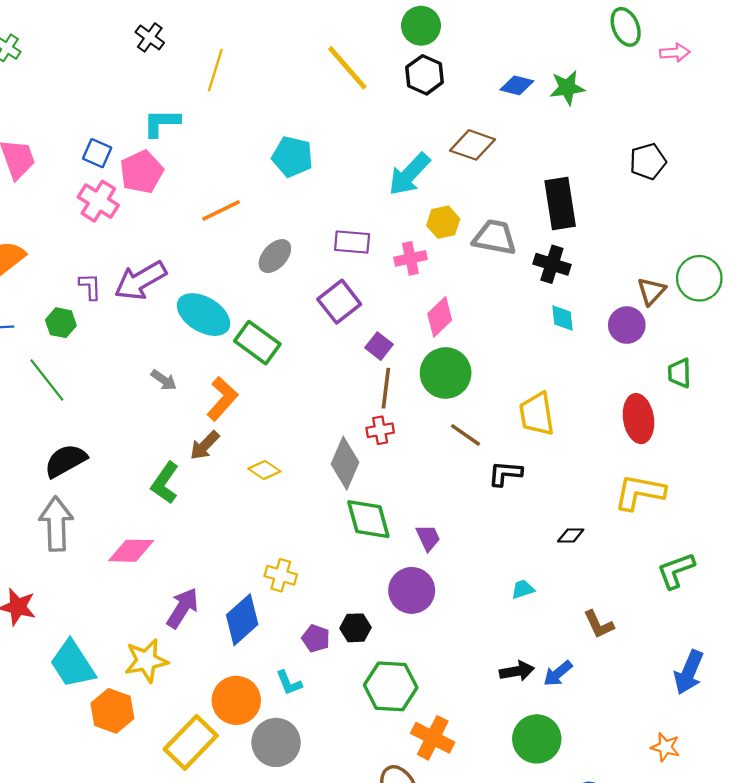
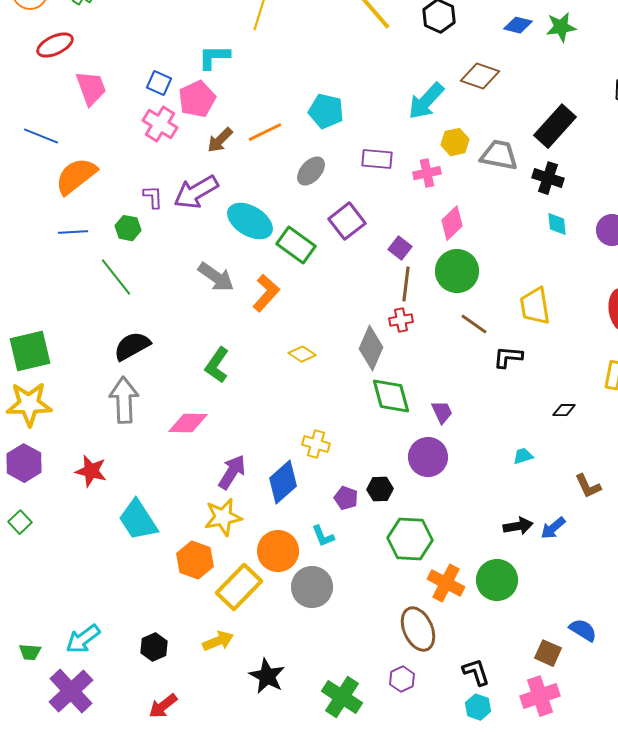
cyan pentagon: (292, 157) -> (326, 111), moved
black rectangle: (560, 203) -> (555, 126), turned 51
purple square: (339, 302) -> (347, 221), moved
gray arrow: (164, 380) -> (216, 277), size x1.6
brown arrow: (205, 445) -> (220, 140), moved
yellow star: (146, 661) -> (223, 517), moved
orange hexagon: (112, 711) -> (195, 560), moved
green circle: (537, 739) -> (497, 580), moved

